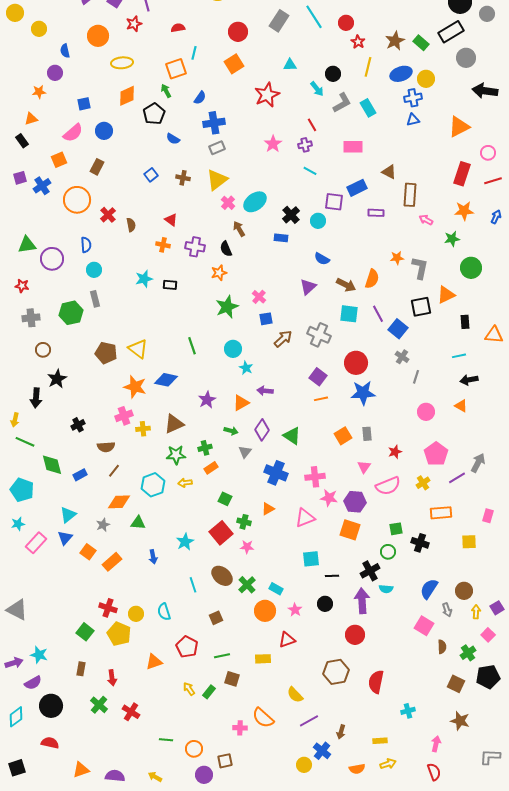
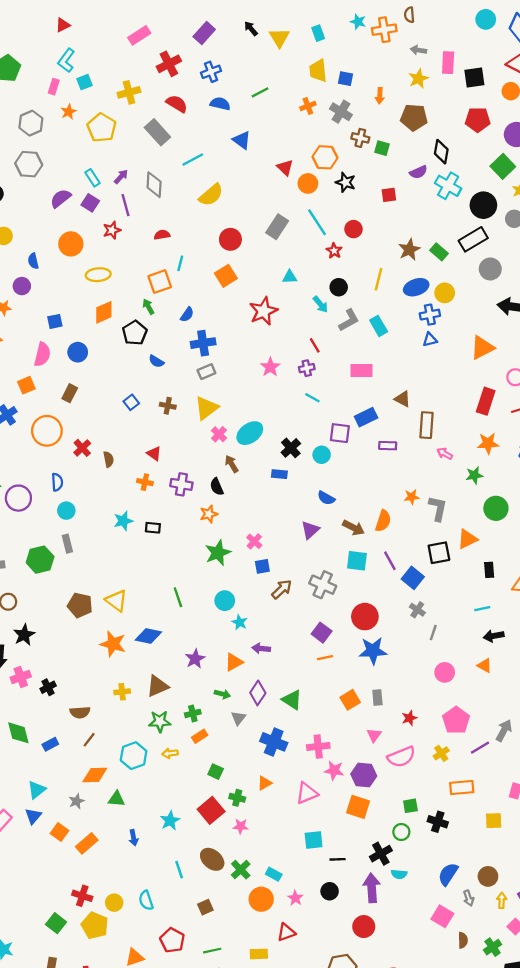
red star: (358, 42) -> (334, 251), moved
pink semicircle: (73, 133) -> (42, 354), turned -35
pink cross: (124, 416) -> (21, 677), moved

